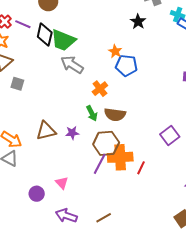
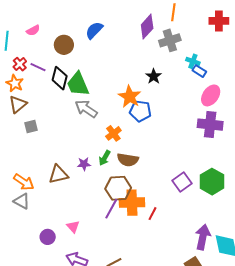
black star: (138, 22) -> (154, 76), moved
green trapezoid: (63, 40) -> (78, 84), turned 44
orange star: (115, 51) -> (130, 97), size x1.6
gray square: (17, 84) -> (31, 127), turned -32
green arrow: (92, 113) -> (105, 158), turned 56
purple star: (72, 133) -> (84, 164), moved

